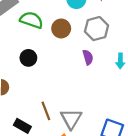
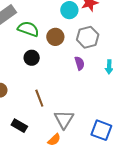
black circle: (28, 58) -> (32, 58), moved
brown line: (46, 111) -> (39, 98), moved

